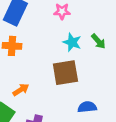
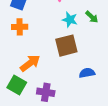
orange arrow: (21, 90) -> (30, 63), size x1.5

